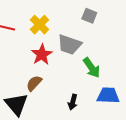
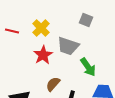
brown semicircle: (34, 83) -> (53, 84), moved

